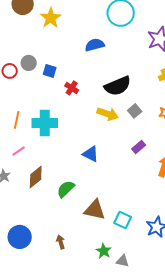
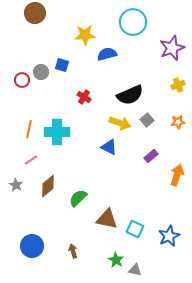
yellow star: (51, 18) -> (85, 35), moved, turned 30
blue square: (50, 71) -> (62, 65), moved
blue triangle: (91, 154) -> (109, 147), moved

